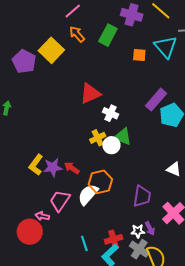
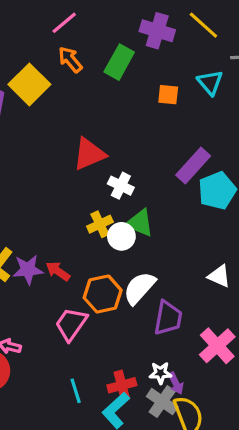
cyan triangle: (166, 47) -> (210, 82), size x0.7
white semicircle: (88, 195) -> (139, 288), moved
pink trapezoid: (60, 201) -> (71, 324), moved
purple arrow: (150, 228) -> (176, 383), moved

